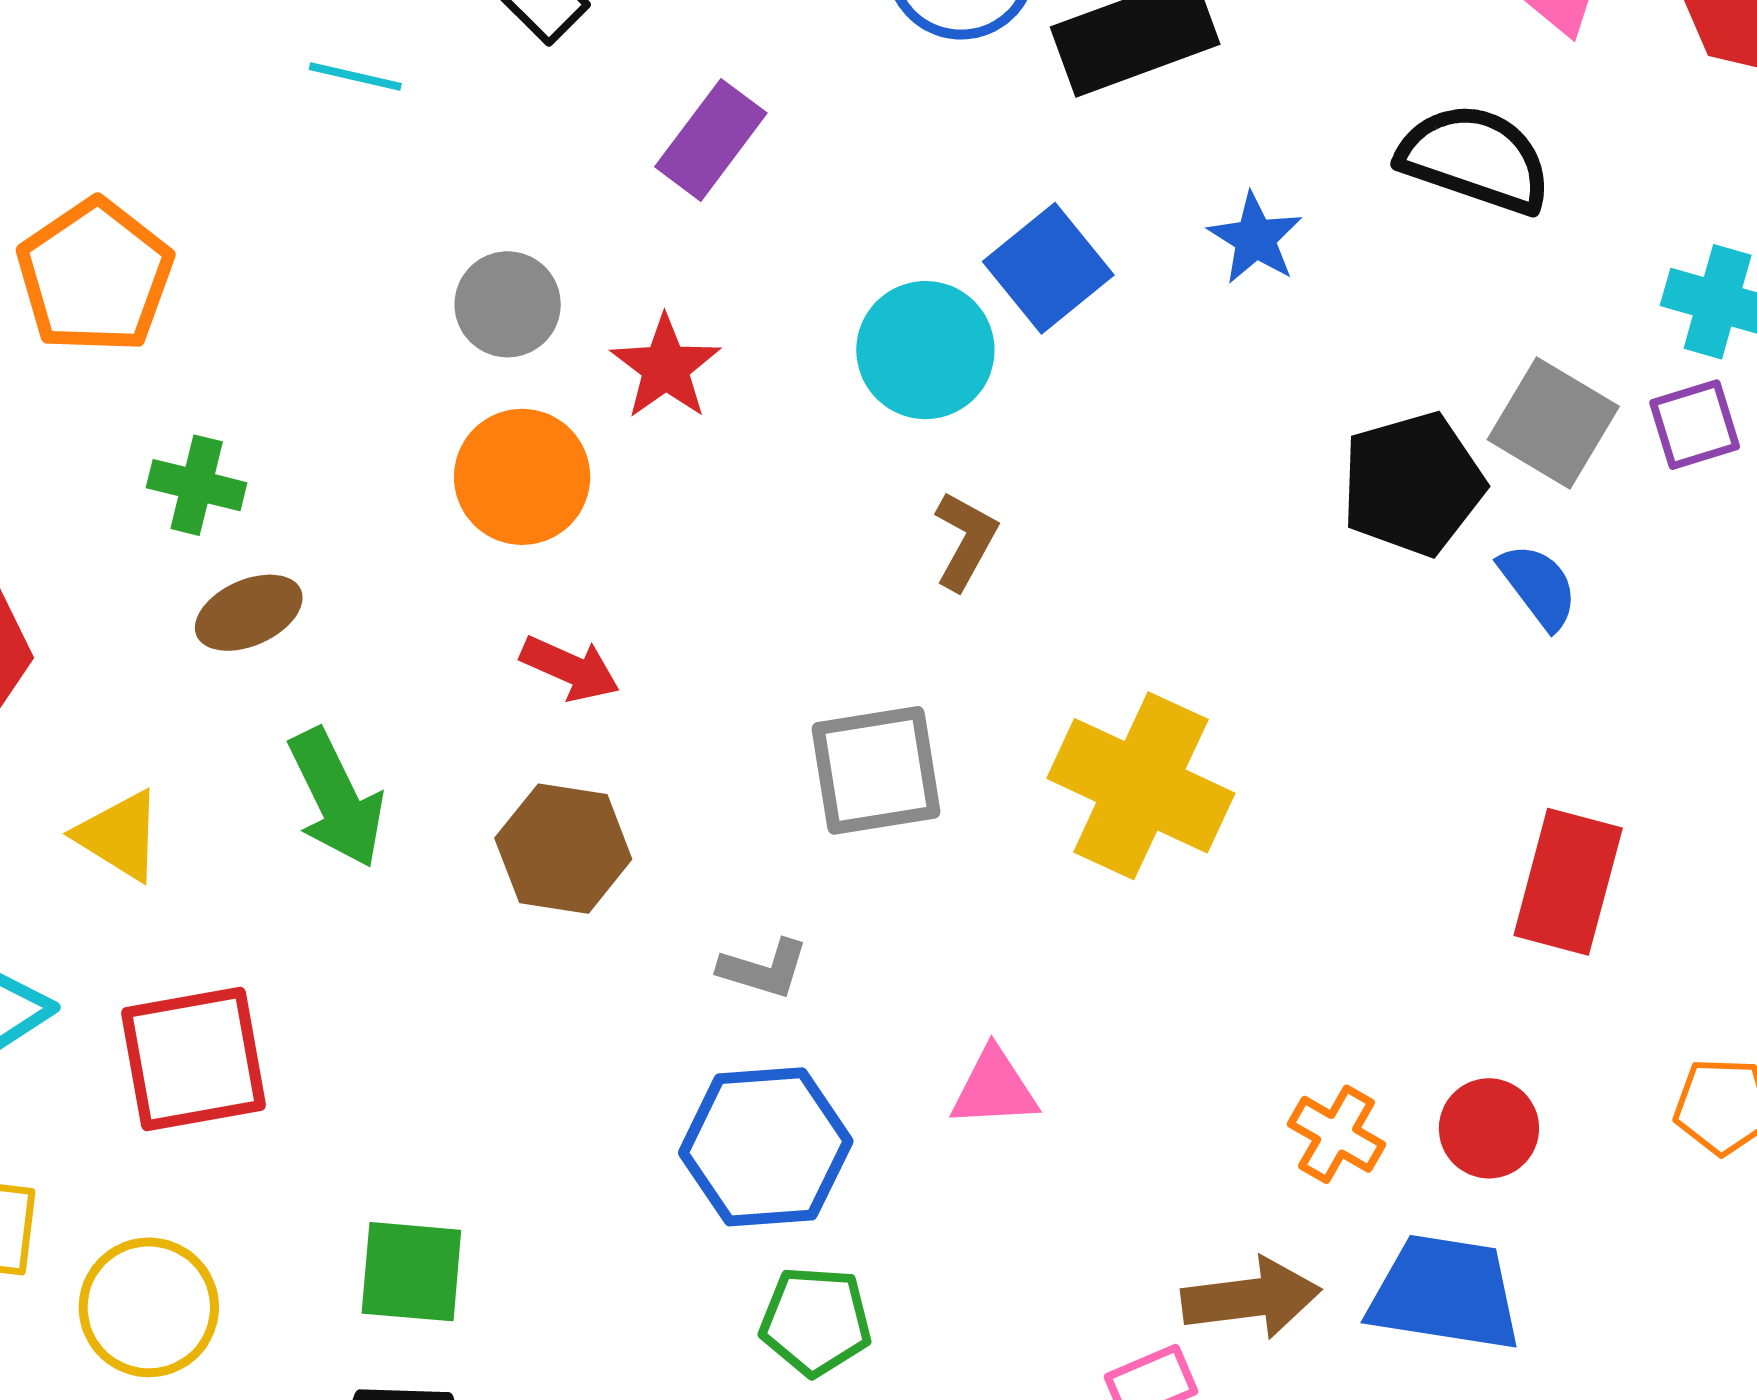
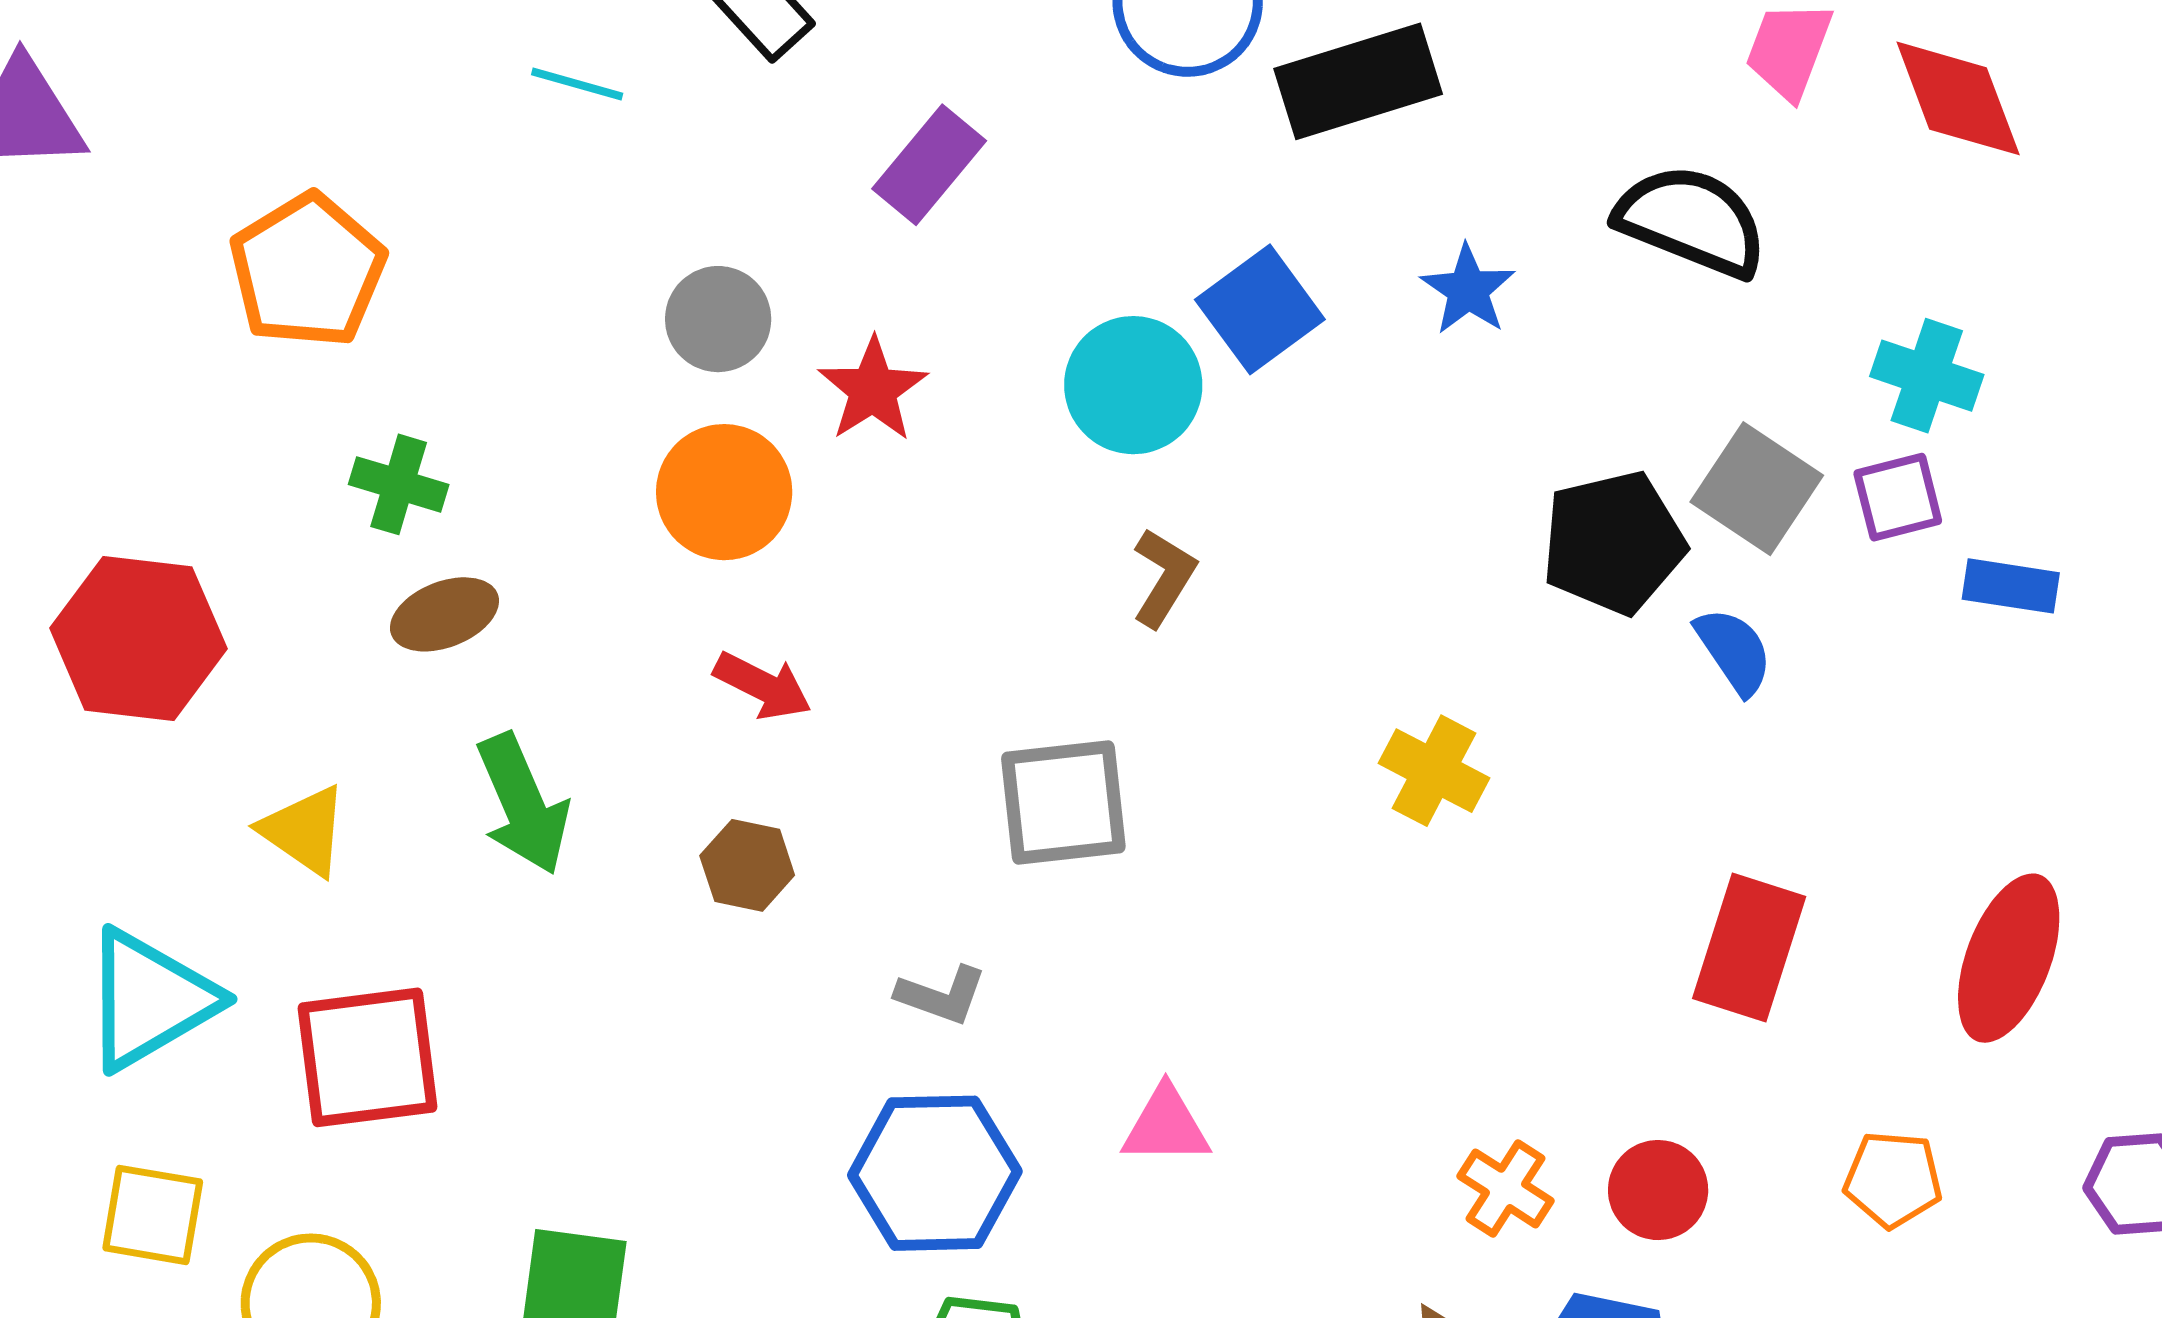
yellow cross: (1141, 786) -> (1434, 771), moved, size x0.6
brown hexagon: (563, 849) -> (747, 865), size x0.7

